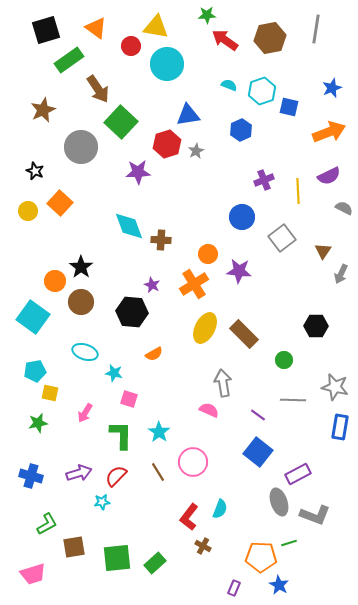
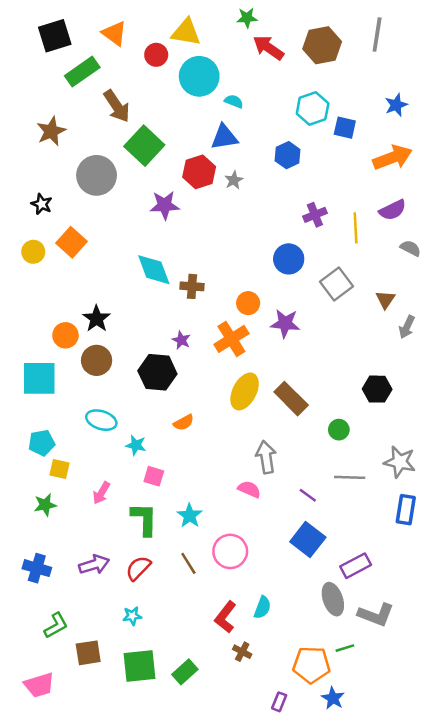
cyan semicircle: (229, 85) -> (234, 101), moved
cyan square: (33, 317) -> (39, 378), turned -36
cyan star: (102, 502) -> (132, 616), moved

